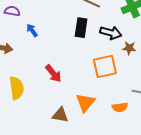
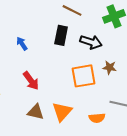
blue arrow: (32, 30) -> (22, 44), moved
brown star: (129, 48) -> (110, 67), moved
brown triangle: (60, 115) -> (36, 112), moved

